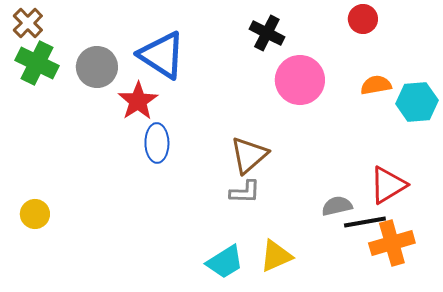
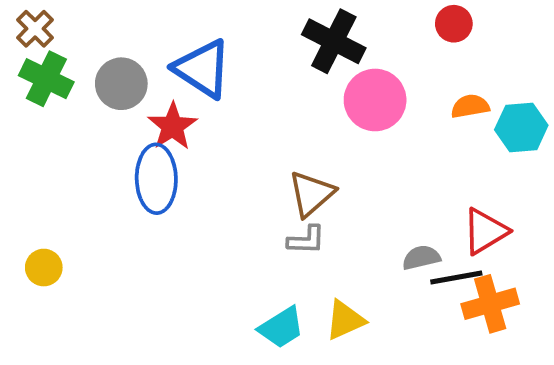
black cross: (267, 33) -> (334, 41), size x1.4
blue ellipse: (157, 143) -> (156, 179), moved, size x1.4

